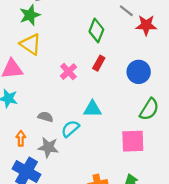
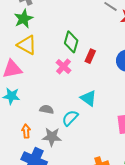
green diamond: (96, 30) -> (71, 42), moved
cyan triangle: (92, 109) -> (88, 98), turned 42

